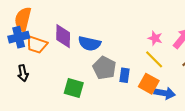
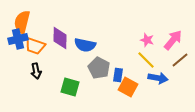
black arrow: (23, 73) -> (36, 71), moved
orange square: (149, 84) -> (128, 87), moved
blue arrow: (165, 93) -> (158, 78), moved

